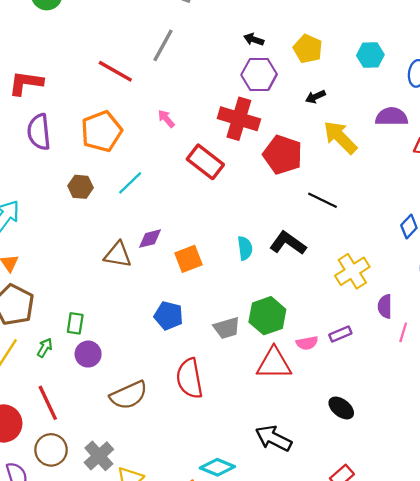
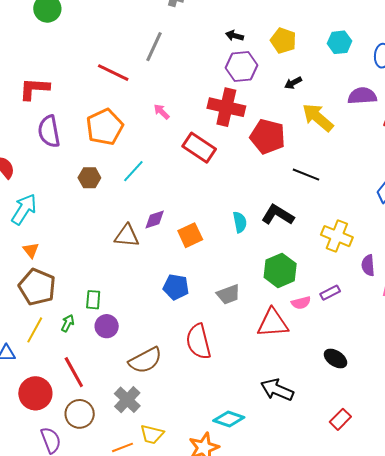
yellow cross: (352, 271) -> (337, 236), turned -32
green hexagon: (267, 316) -> (280, 270), moved
gray cross: (99, 456) -> (127, 400), moved

